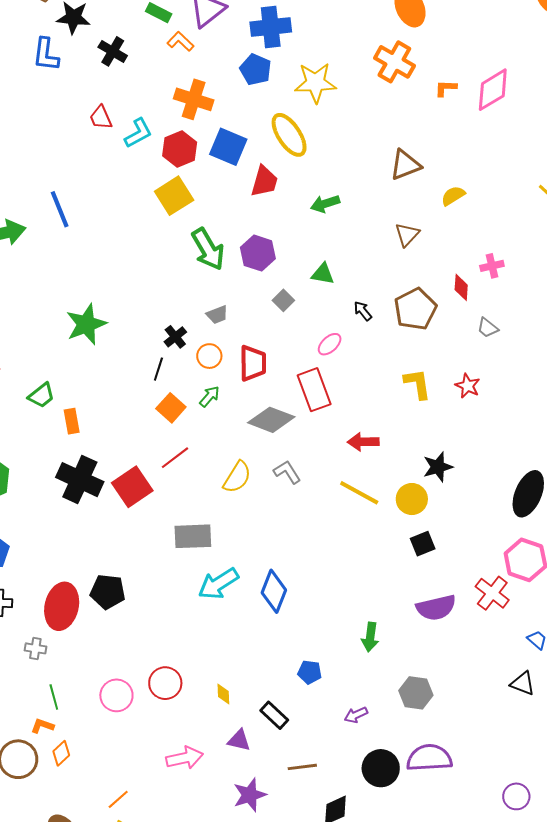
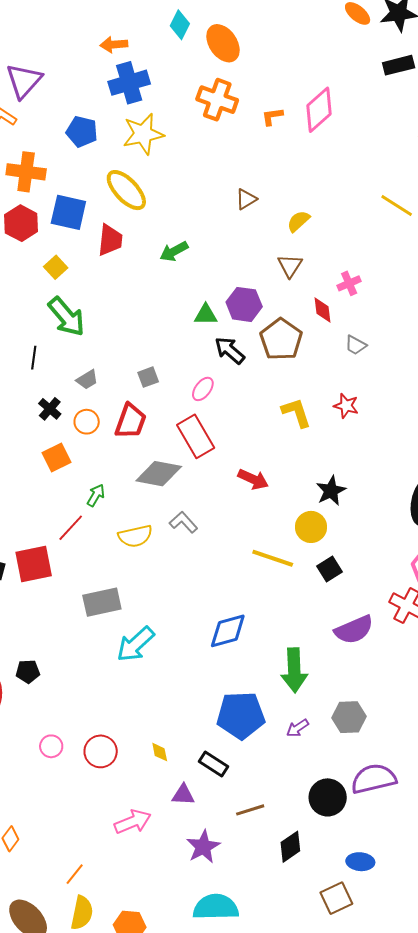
blue cross: (271, 27) -> (129, 83), moved
brown triangle: (405, 165) -> (246, 199), size x0.7
yellow square: (174, 196) -> (56, 267), moved, size x0.6
brown triangle: (407, 235) -> (290, 266), moved
purple hexagon: (258, 253) -> (244, 304), moved
green triangle: (323, 274) -> (206, 315), moved
gray square: (283, 300) -> (148, 377), moved, turned 35
black arrow: (363, 311) -> (230, 350), size x1.5
red trapezoid: (253, 363) -> (131, 421), turned 30
black line: (158, 369) -> (34, 358), moved
green arrow: (210, 396) -> (96, 495), moved
orange square: (171, 408) -> (57, 457), moved, turned 32
red arrow: (363, 442) -> (253, 479), turned -144
yellow semicircle: (237, 477) -> (135, 536), turned 56
red square: (132, 487) -> (34, 564), turned 33
yellow line: (359, 493) -> (273, 558), moved
blue diamond: (274, 591) -> (228, 631), moved, turned 63
black pentagon: (108, 592) -> (28, 672), size x0.7
green arrow: (370, 637) -> (294, 670), size x1.5
blue pentagon: (310, 672) -> (241, 715), size x2.0
pink circle: (116, 695) -> (51, 746), moved, size x0.7
purple arrow: (356, 715) -> (298, 728), moved

